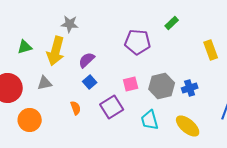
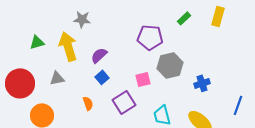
yellow rectangle: (211, 50) -> (218, 16), moved, turned 36
yellow arrow: (56, 51) -> (68, 46), turned 148
gray hexagon: (162, 86) -> (170, 65), moved

